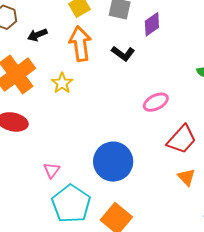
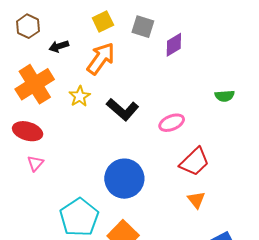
orange arrow: (80, 44) -> (101, 58), turned 40
black L-shape: (123, 53) -> (123, 110), moved, size x1.4
pink triangle: (52, 170) -> (35, 163), moved

